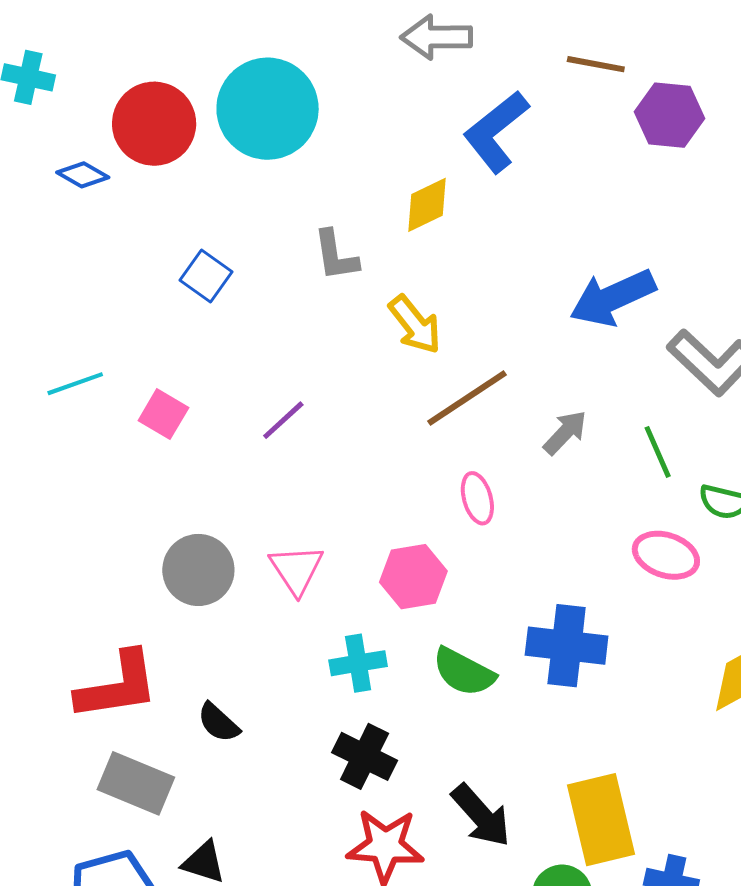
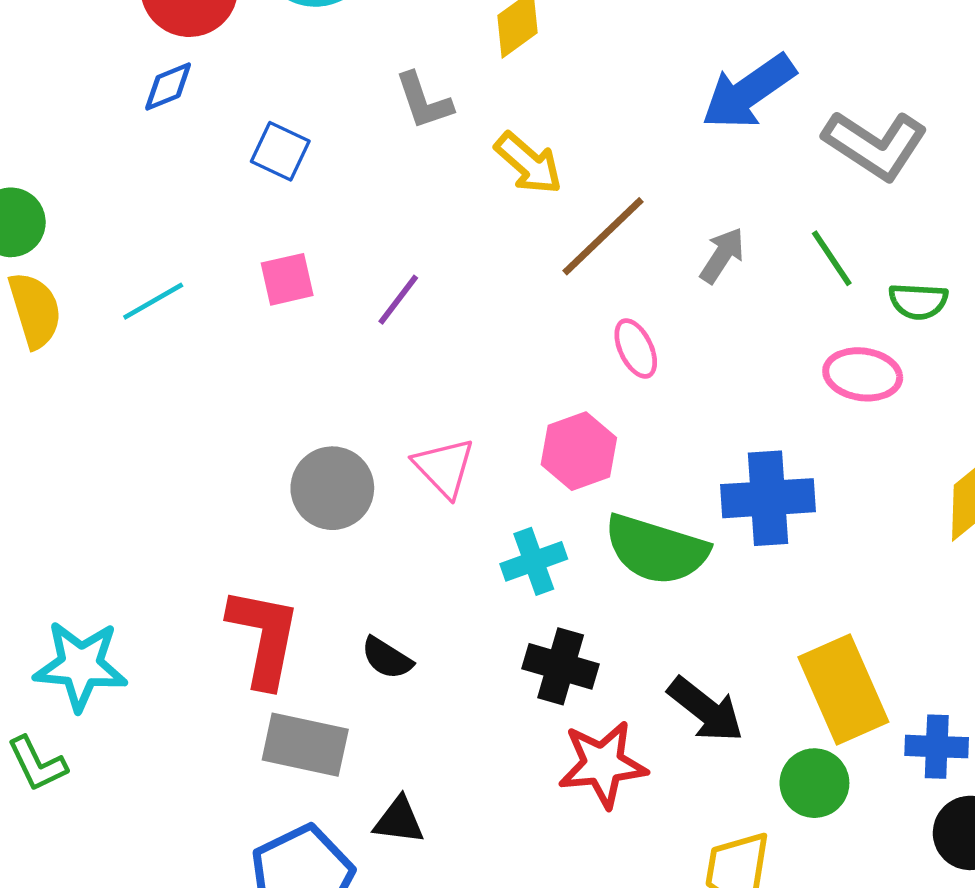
blue diamond: (83, 175) -> (168, 86), moved, turned -42
pink square: (163, 414) -> (287, 279), moved, turned -33
green semicircle: (464, 672) -> (656, 549), size x1.4
red L-shape: (117, 686) -> (264, 637), turned -60

